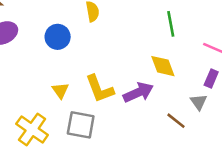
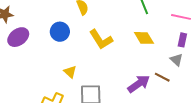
yellow L-shape: (100, 89) -> (101, 39), moved
purple arrow: (138, 92) -> (139, 84), moved

